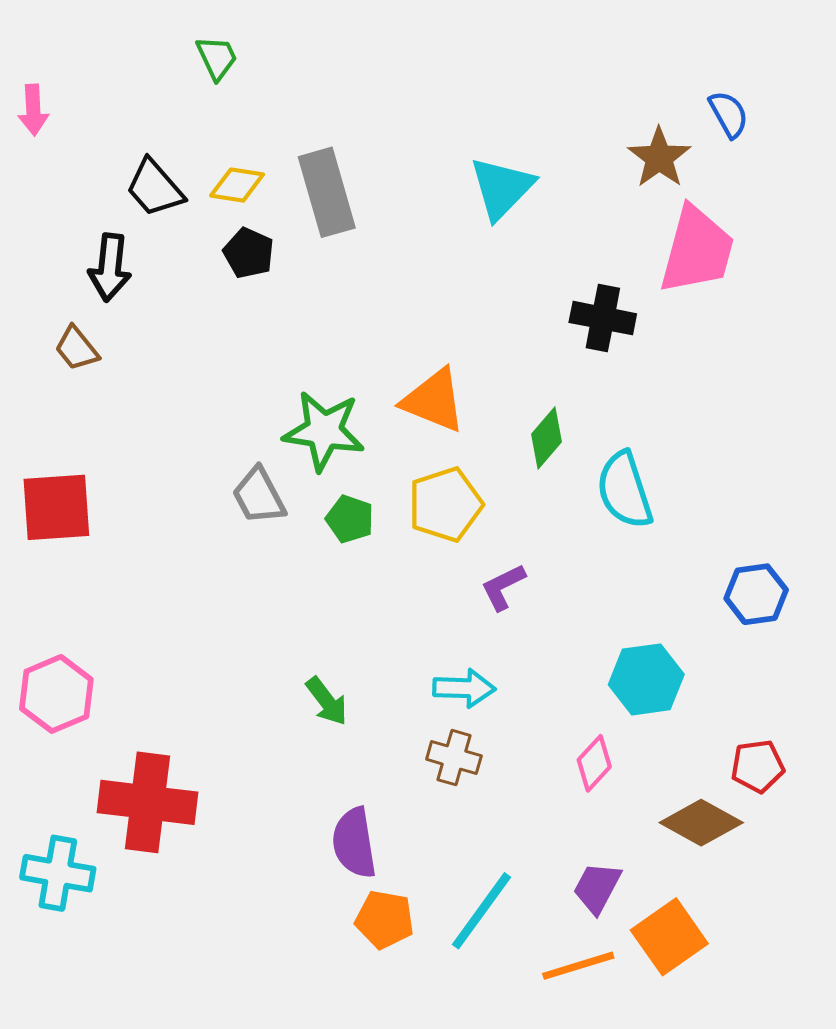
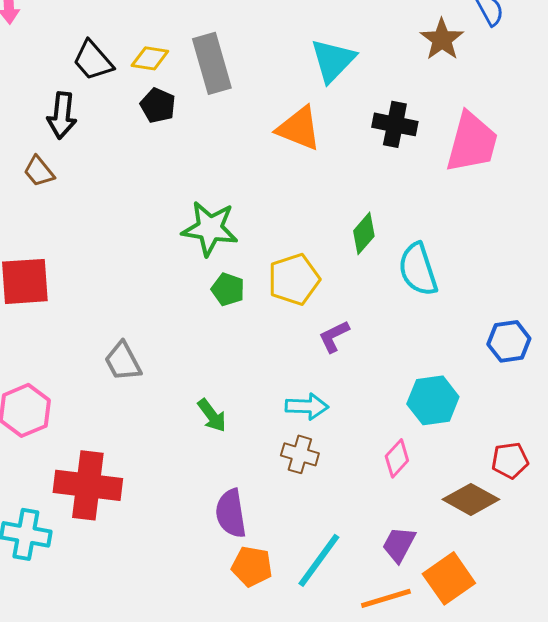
pink trapezoid: (697, 250) -> (472, 142), moved
black cross: (603, 318) -> (395, 124), moved
orange triangle: (434, 400) -> (299, 128), moved
gray trapezoid: (259, 496) -> (123, 361), moved

